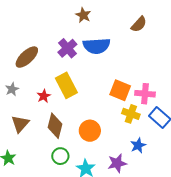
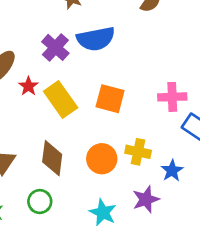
orange square: (120, 90) -> (110, 99), moved
red star: (44, 96) -> (28, 86), moved
yellow cross: (131, 114) -> (138, 152), moved
green circle: (60, 156) -> (40, 202), moved

